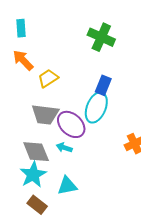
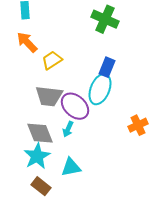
cyan arrow: (64, 148) -> (68, 129), turned -84

